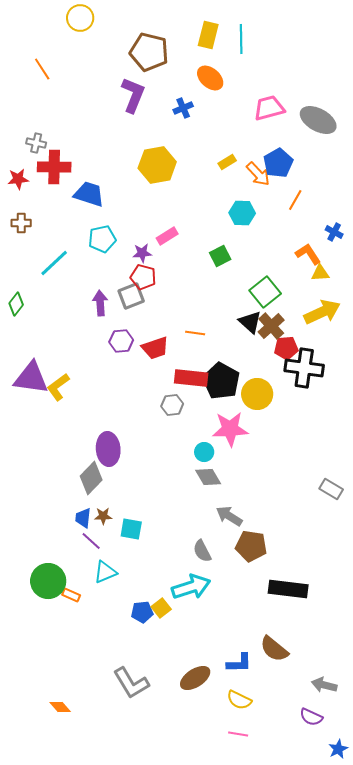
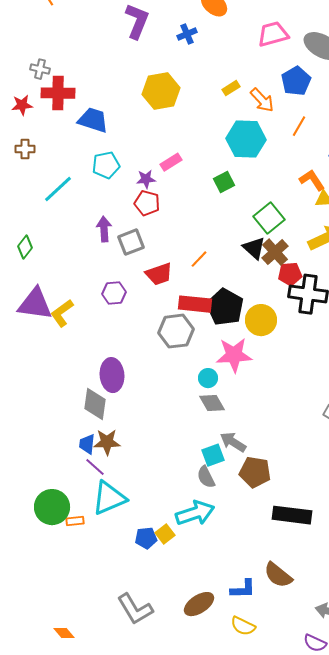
blue pentagon: (278, 163) -> (296, 81), moved
cyan hexagon: (242, 213) -> (246, 139), size x1.5
gray square: (131, 296) -> (131, 242), moved
green diamond: (16, 304) -> (25, 247), moved
orange line: (195, 333) -> (199, 259), turned -54
purple hexagon: (121, 341) -> (114, 293), moved
gray hexagon: (172, 405) -> (176, 331), size x1.6
gray diamond: (91, 478) -> (95, 404), turned -36
brown star: (103, 516) -> (107, 442), size x1.5
cyan square: (131, 529) -> (213, 455), moved, turned -30
cyan triangle: (105, 572) -> (109, 498), size x1.5
orange rectangle: (71, 595) -> (75, 521), turned -30

